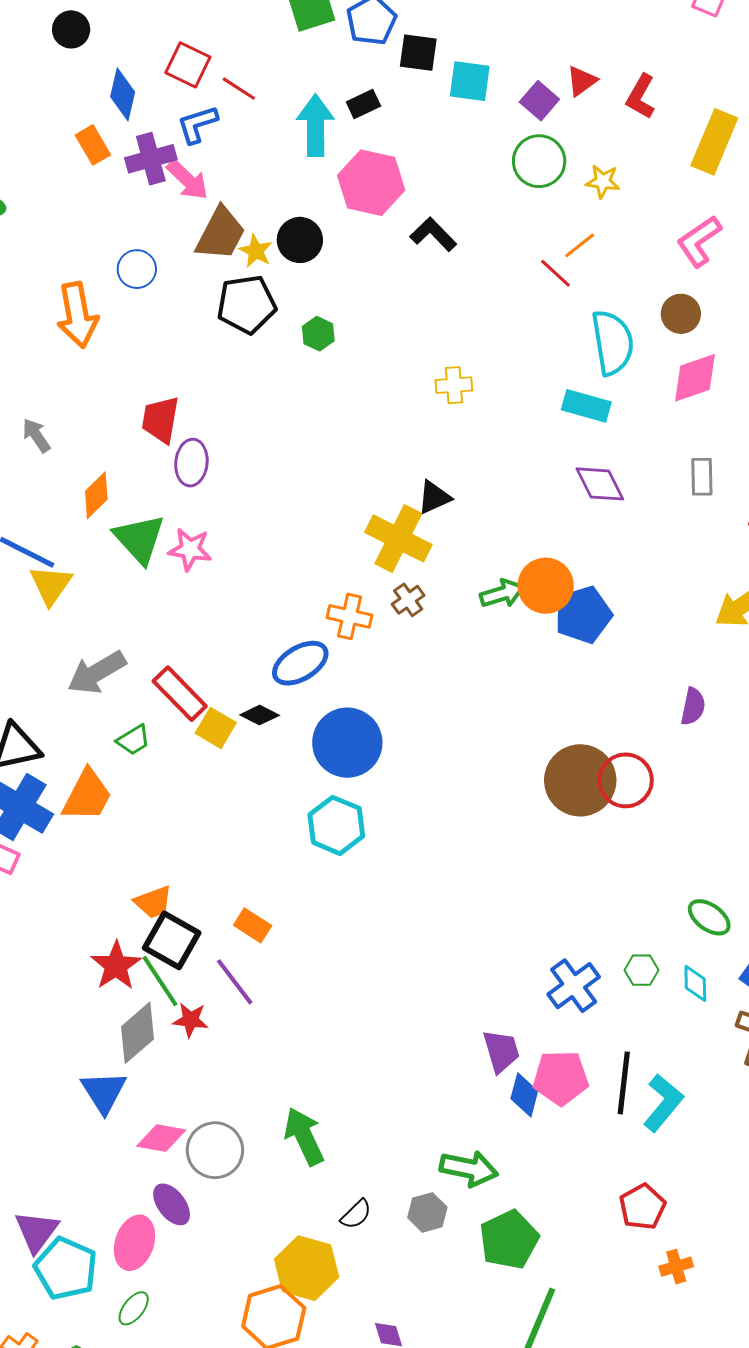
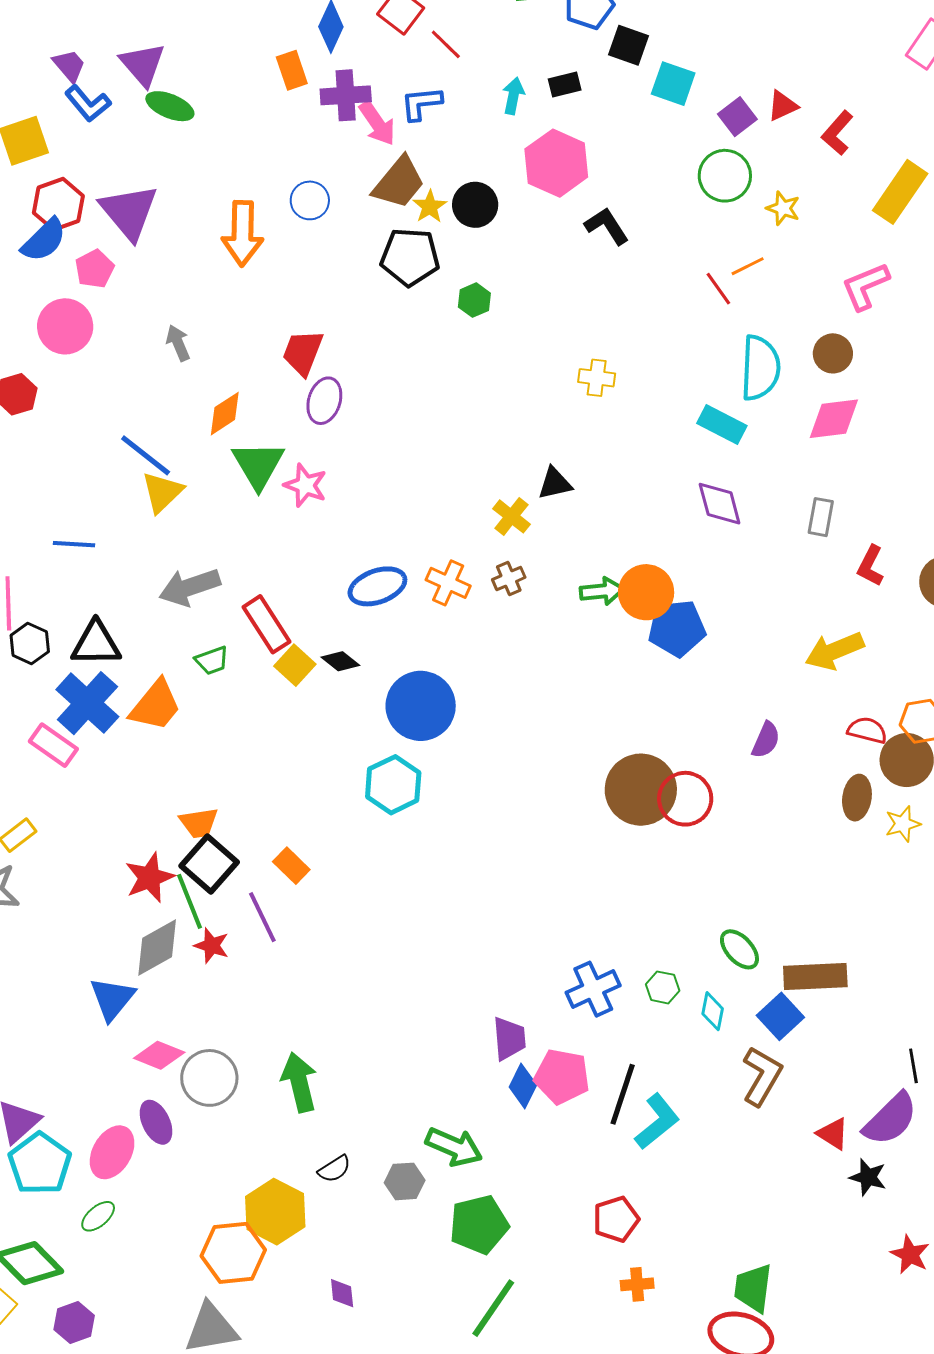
blue L-shape: (197, 124) -> (421, 103), moved
cyan arrow: (315, 125) -> (513, 96), size x0.6
yellow cross: (398, 538) -> (511, 516), size x0.6
blue ellipse: (300, 663) -> (377, 586), moved

